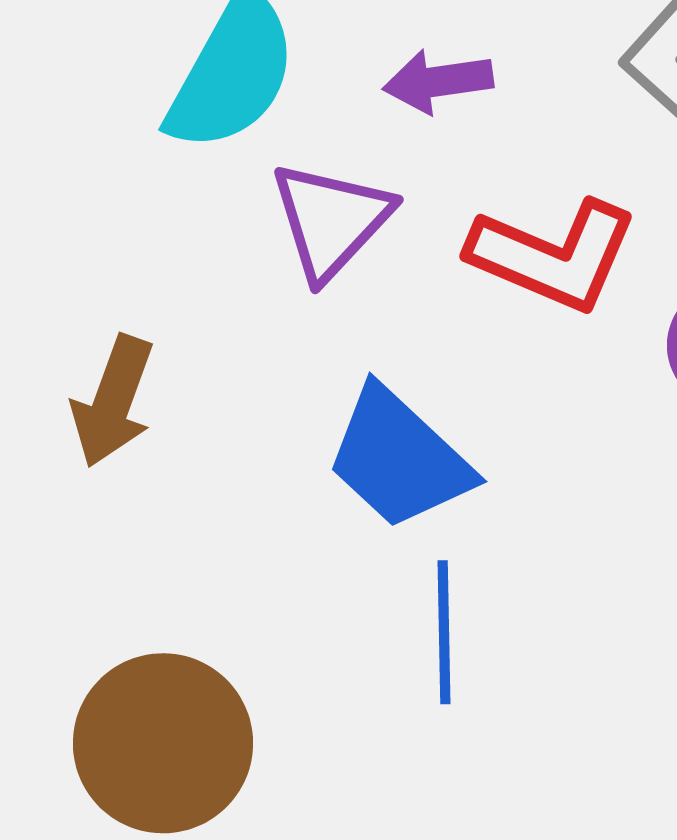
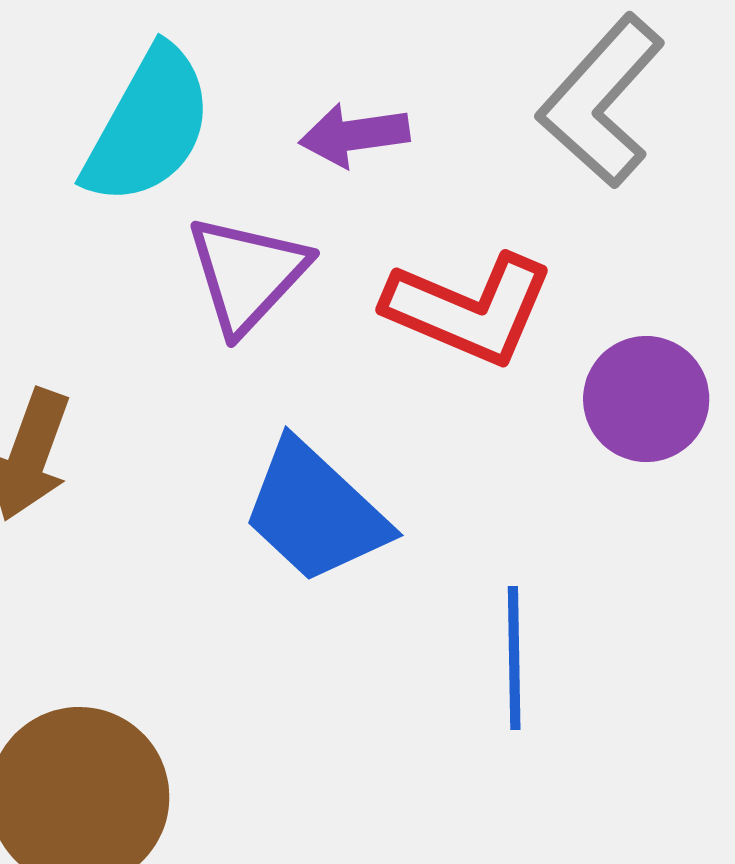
blue line: (444, 632) -> (514, 658), moved

